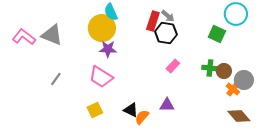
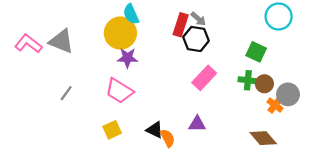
green square: (217, 34) -> (256, 52), moved
pink rectangle: (173, 66) -> (204, 78), size x1.5
brown diamond: (239, 116) -> (263, 138), moved
orange semicircle: (142, 117) -> (168, 138), turned 112

